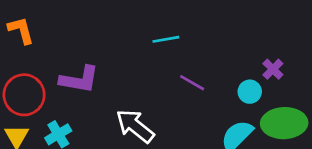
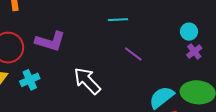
cyan circle: (250, 92) -> (189, 32), moved

